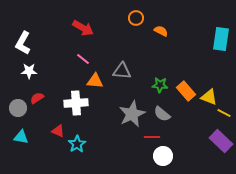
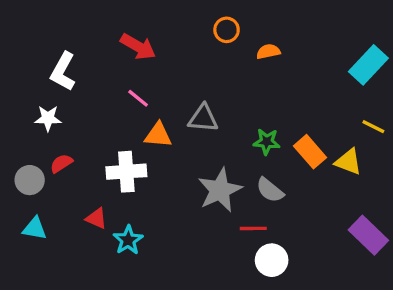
orange semicircle: (161, 31) -> (268, 52), turned -40
cyan rectangle: (221, 39) -> (368, 65), turned 35
white L-shape: (23, 43) -> (63, 72), moved
yellow line: (224, 113) -> (373, 127), moved

